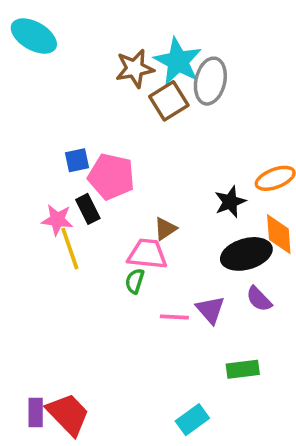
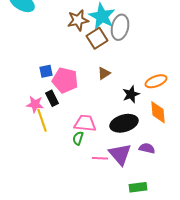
brown triangle: (165, 229) -> (104, 73), moved
black ellipse: (246, 254) -> (124, 123), moved
purple semicircle: (259, 299) -> (147, 148), turned 147
purple triangle: (210, 310) -> (120, 154), size x1.4

